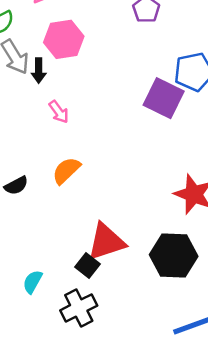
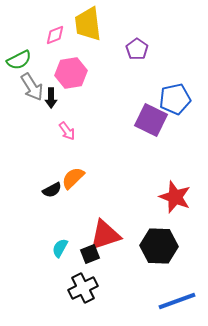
black semicircle: (16, 186) -> (52, 190), moved
black square: (87, 265) -> (90, 254), turned 30
cyan semicircle: (32, 282) -> (60, 248), moved

